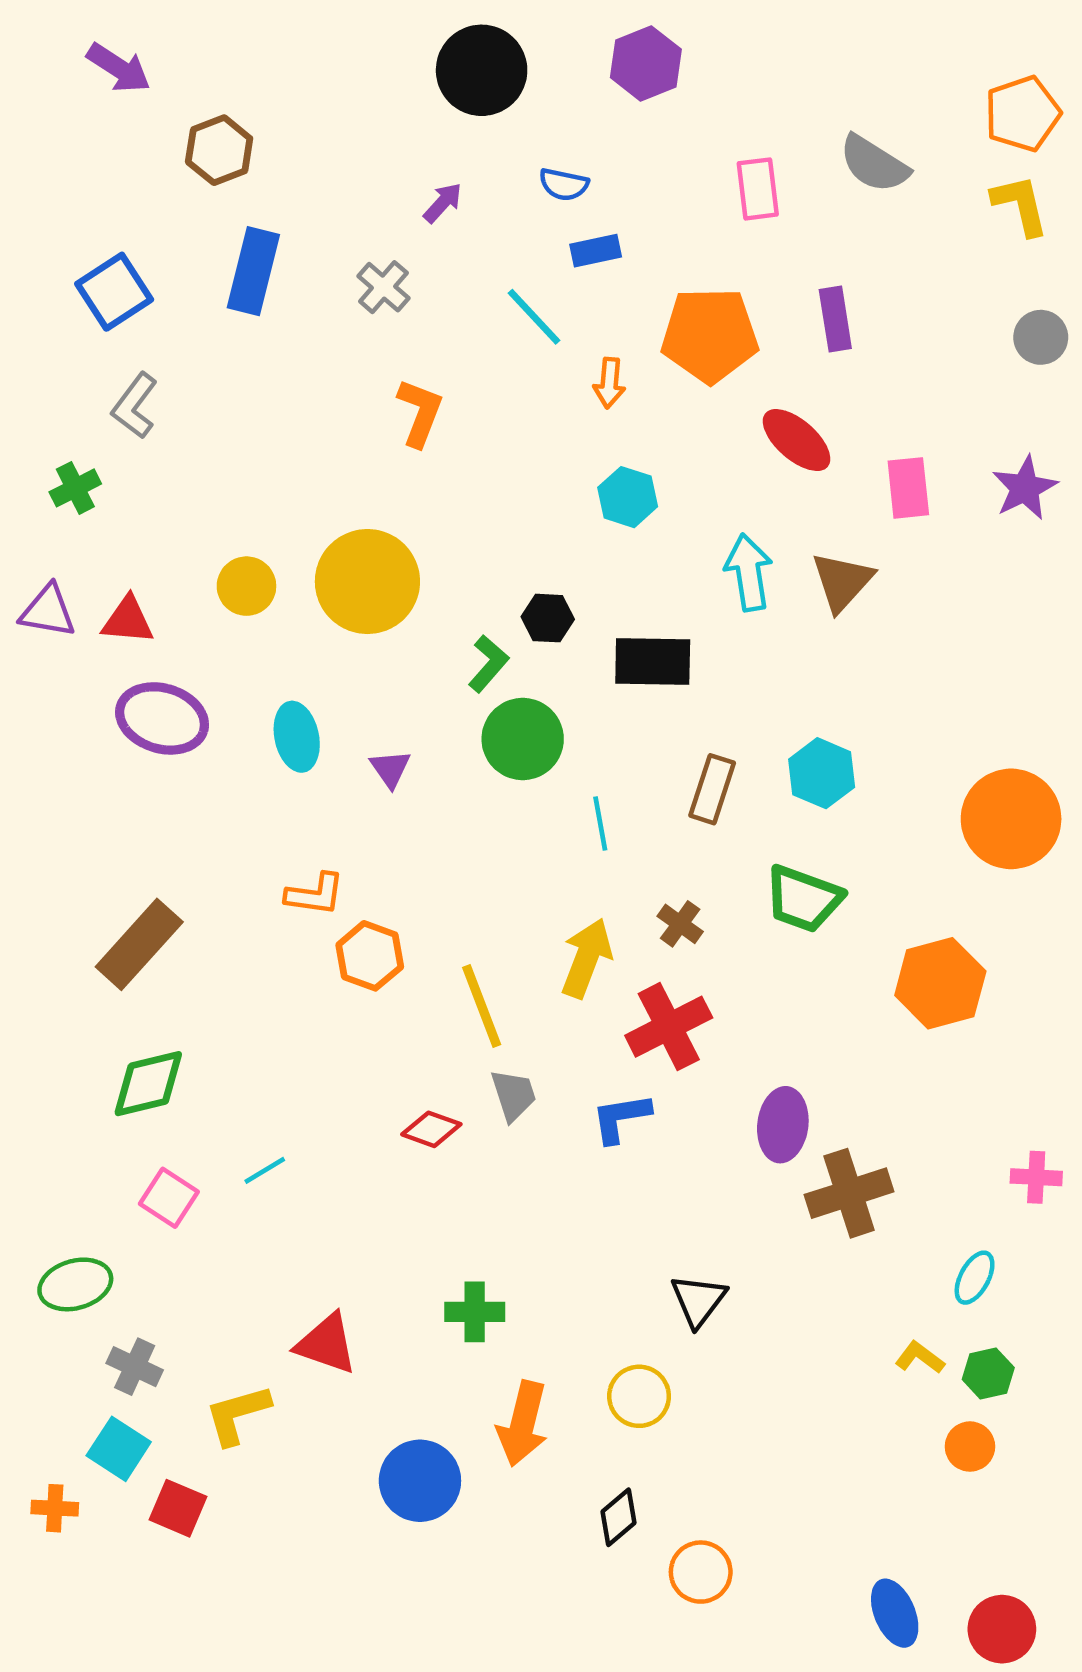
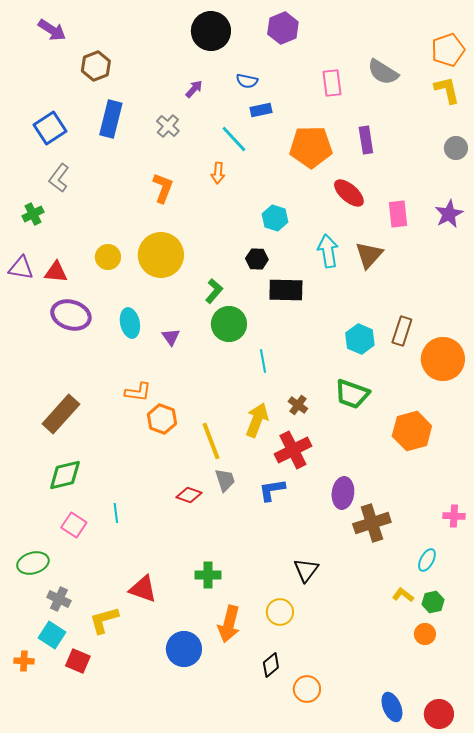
orange arrow: (609, 383) -> (218, 173), moved
orange L-shape: (420, 413) -> (163, 188), moved
black hexagon: (548, 618) -> (257, 259), moved
brown rectangle: (712, 789) -> (402, 331), moved
cyan line: (265, 1170) -> (116, 513), turned -66

